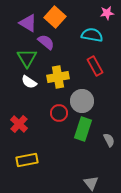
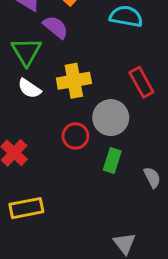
red rectangle: (95, 66) -> (141, 82), moved
green rectangle: (83, 129) -> (112, 161), size x0.7

